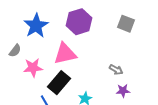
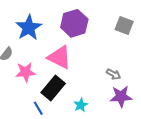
pink triangle: (65, 54) -> (59, 57), turned 40
purple star: (123, 91) -> (121, 97), size x1.5

